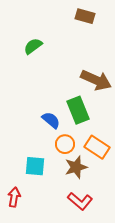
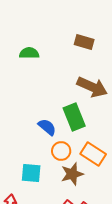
brown rectangle: (85, 16) -> (84, 42), moved
green semicircle: (33, 46) -> (29, 53), turned 36

